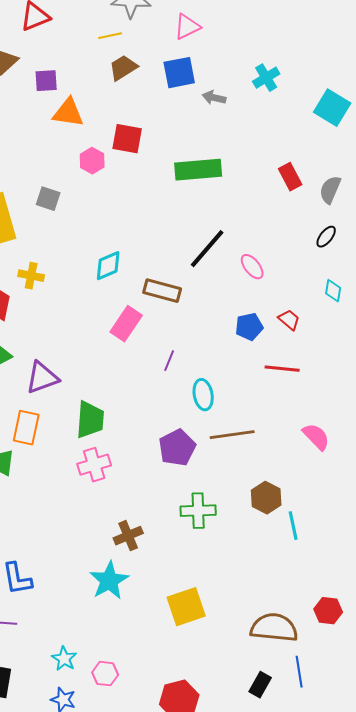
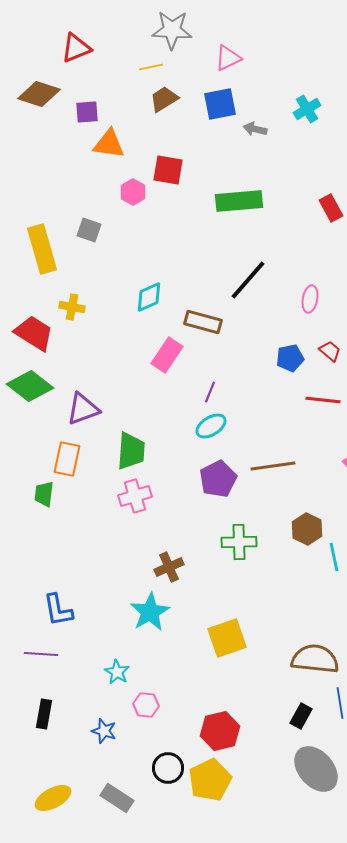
pink ellipse: (252, 267) -> (310, 299), moved, turned 48
cyan ellipse: (203, 395) -> (211, 426), moved, turned 68
cyan star: (64, 659) -> (117, 672), moved

